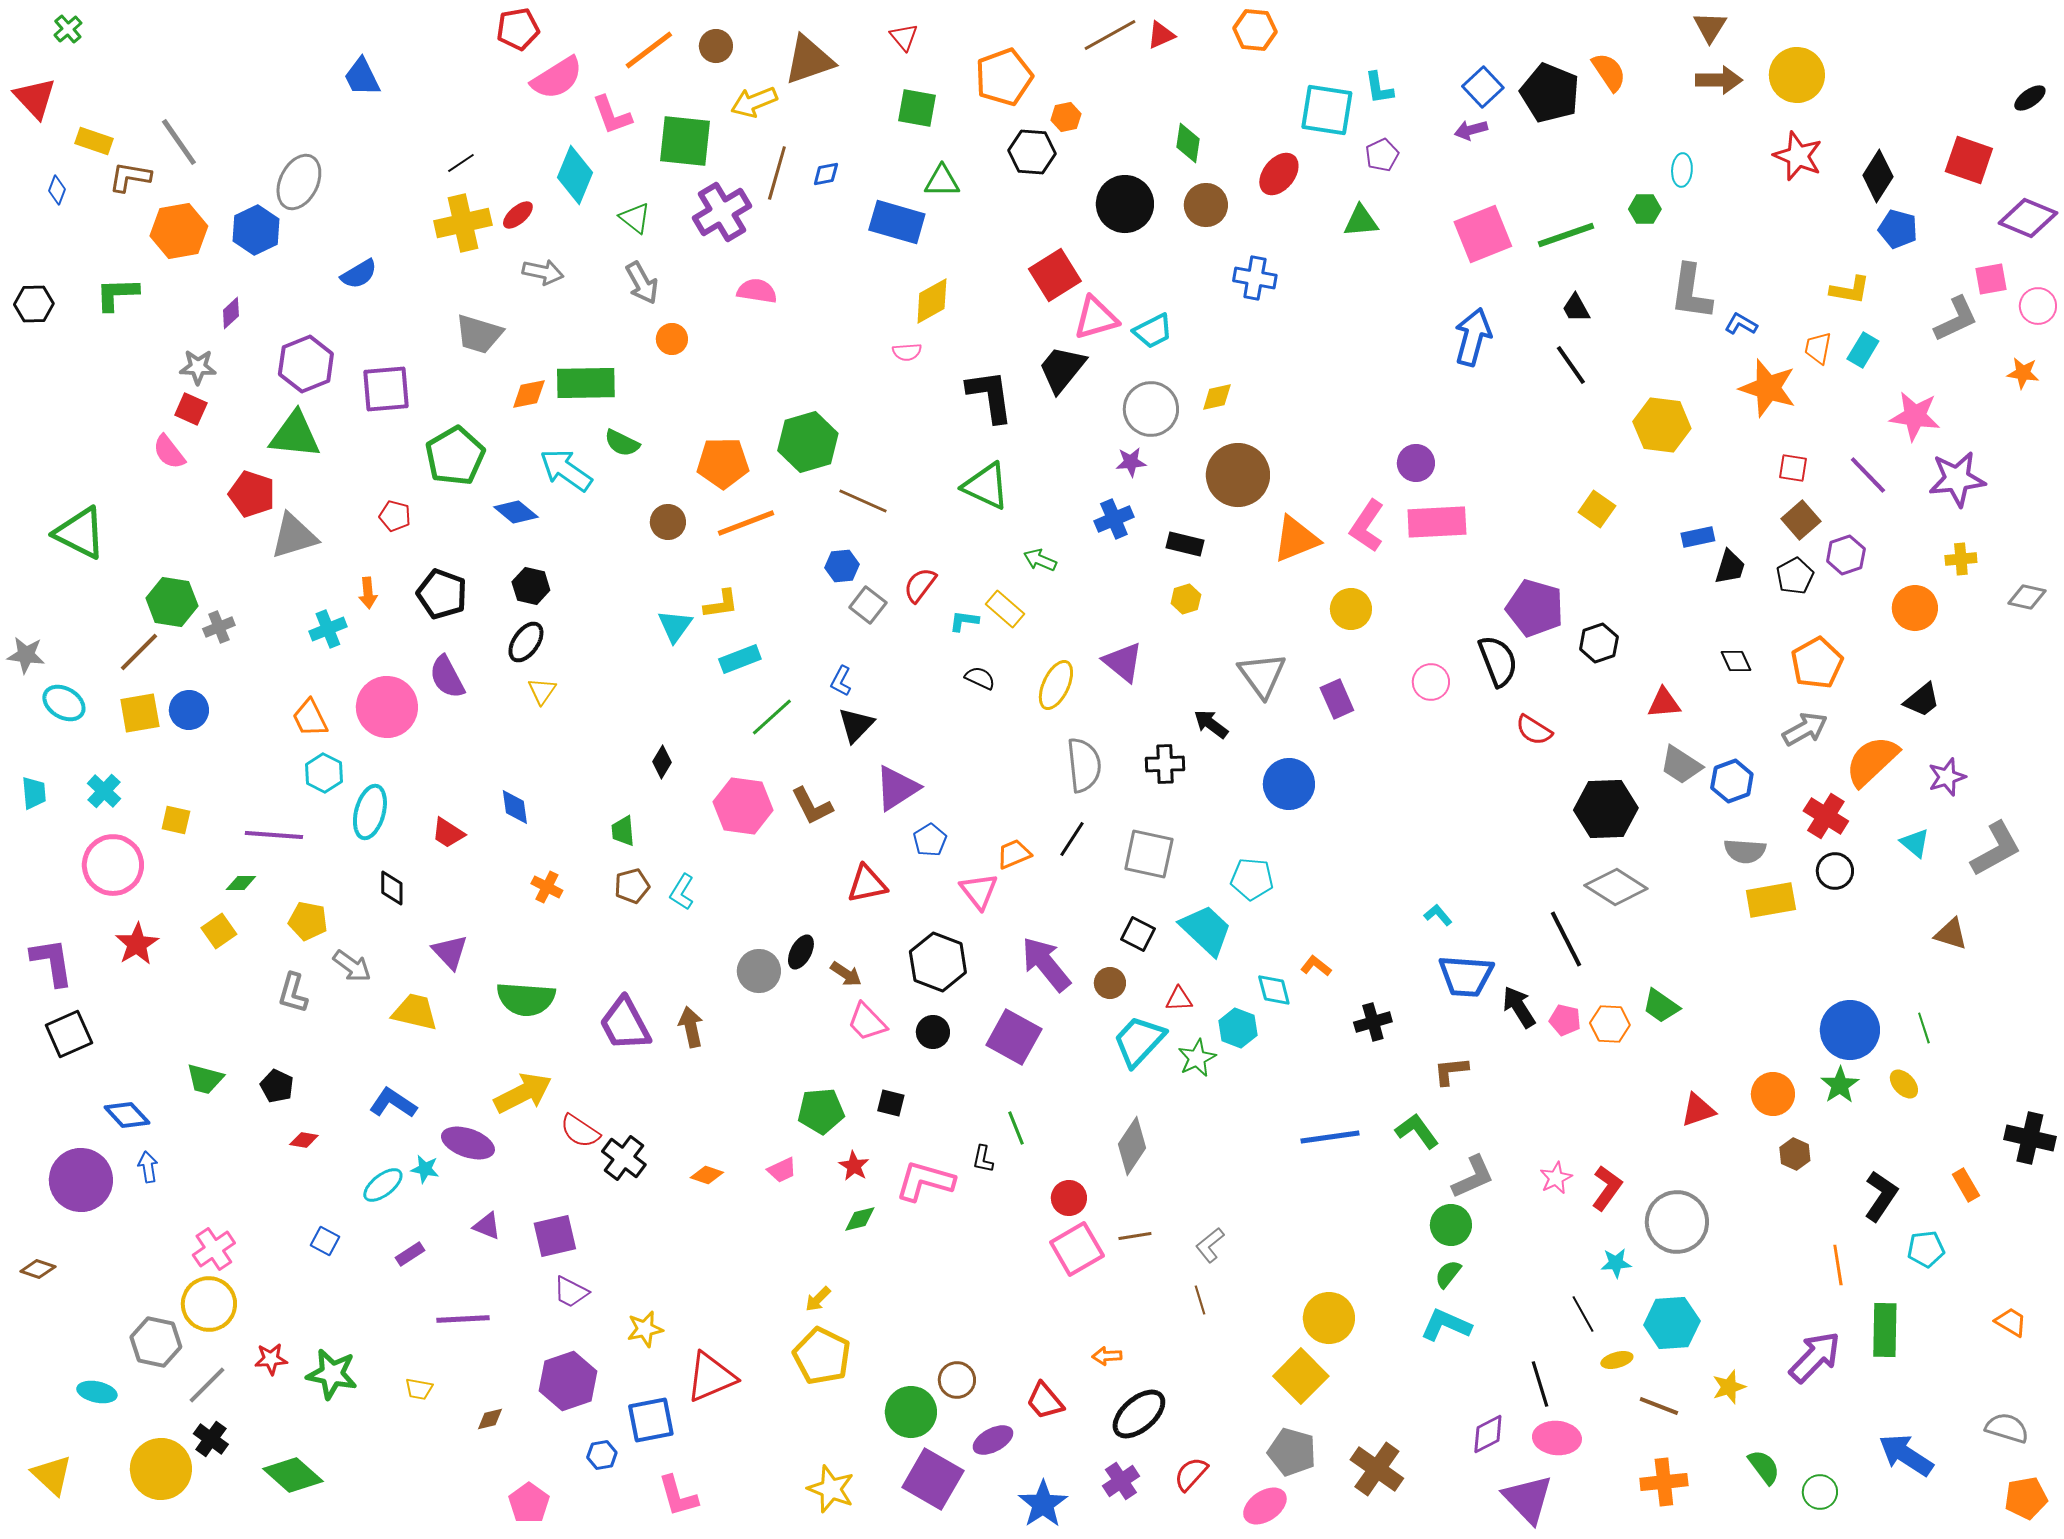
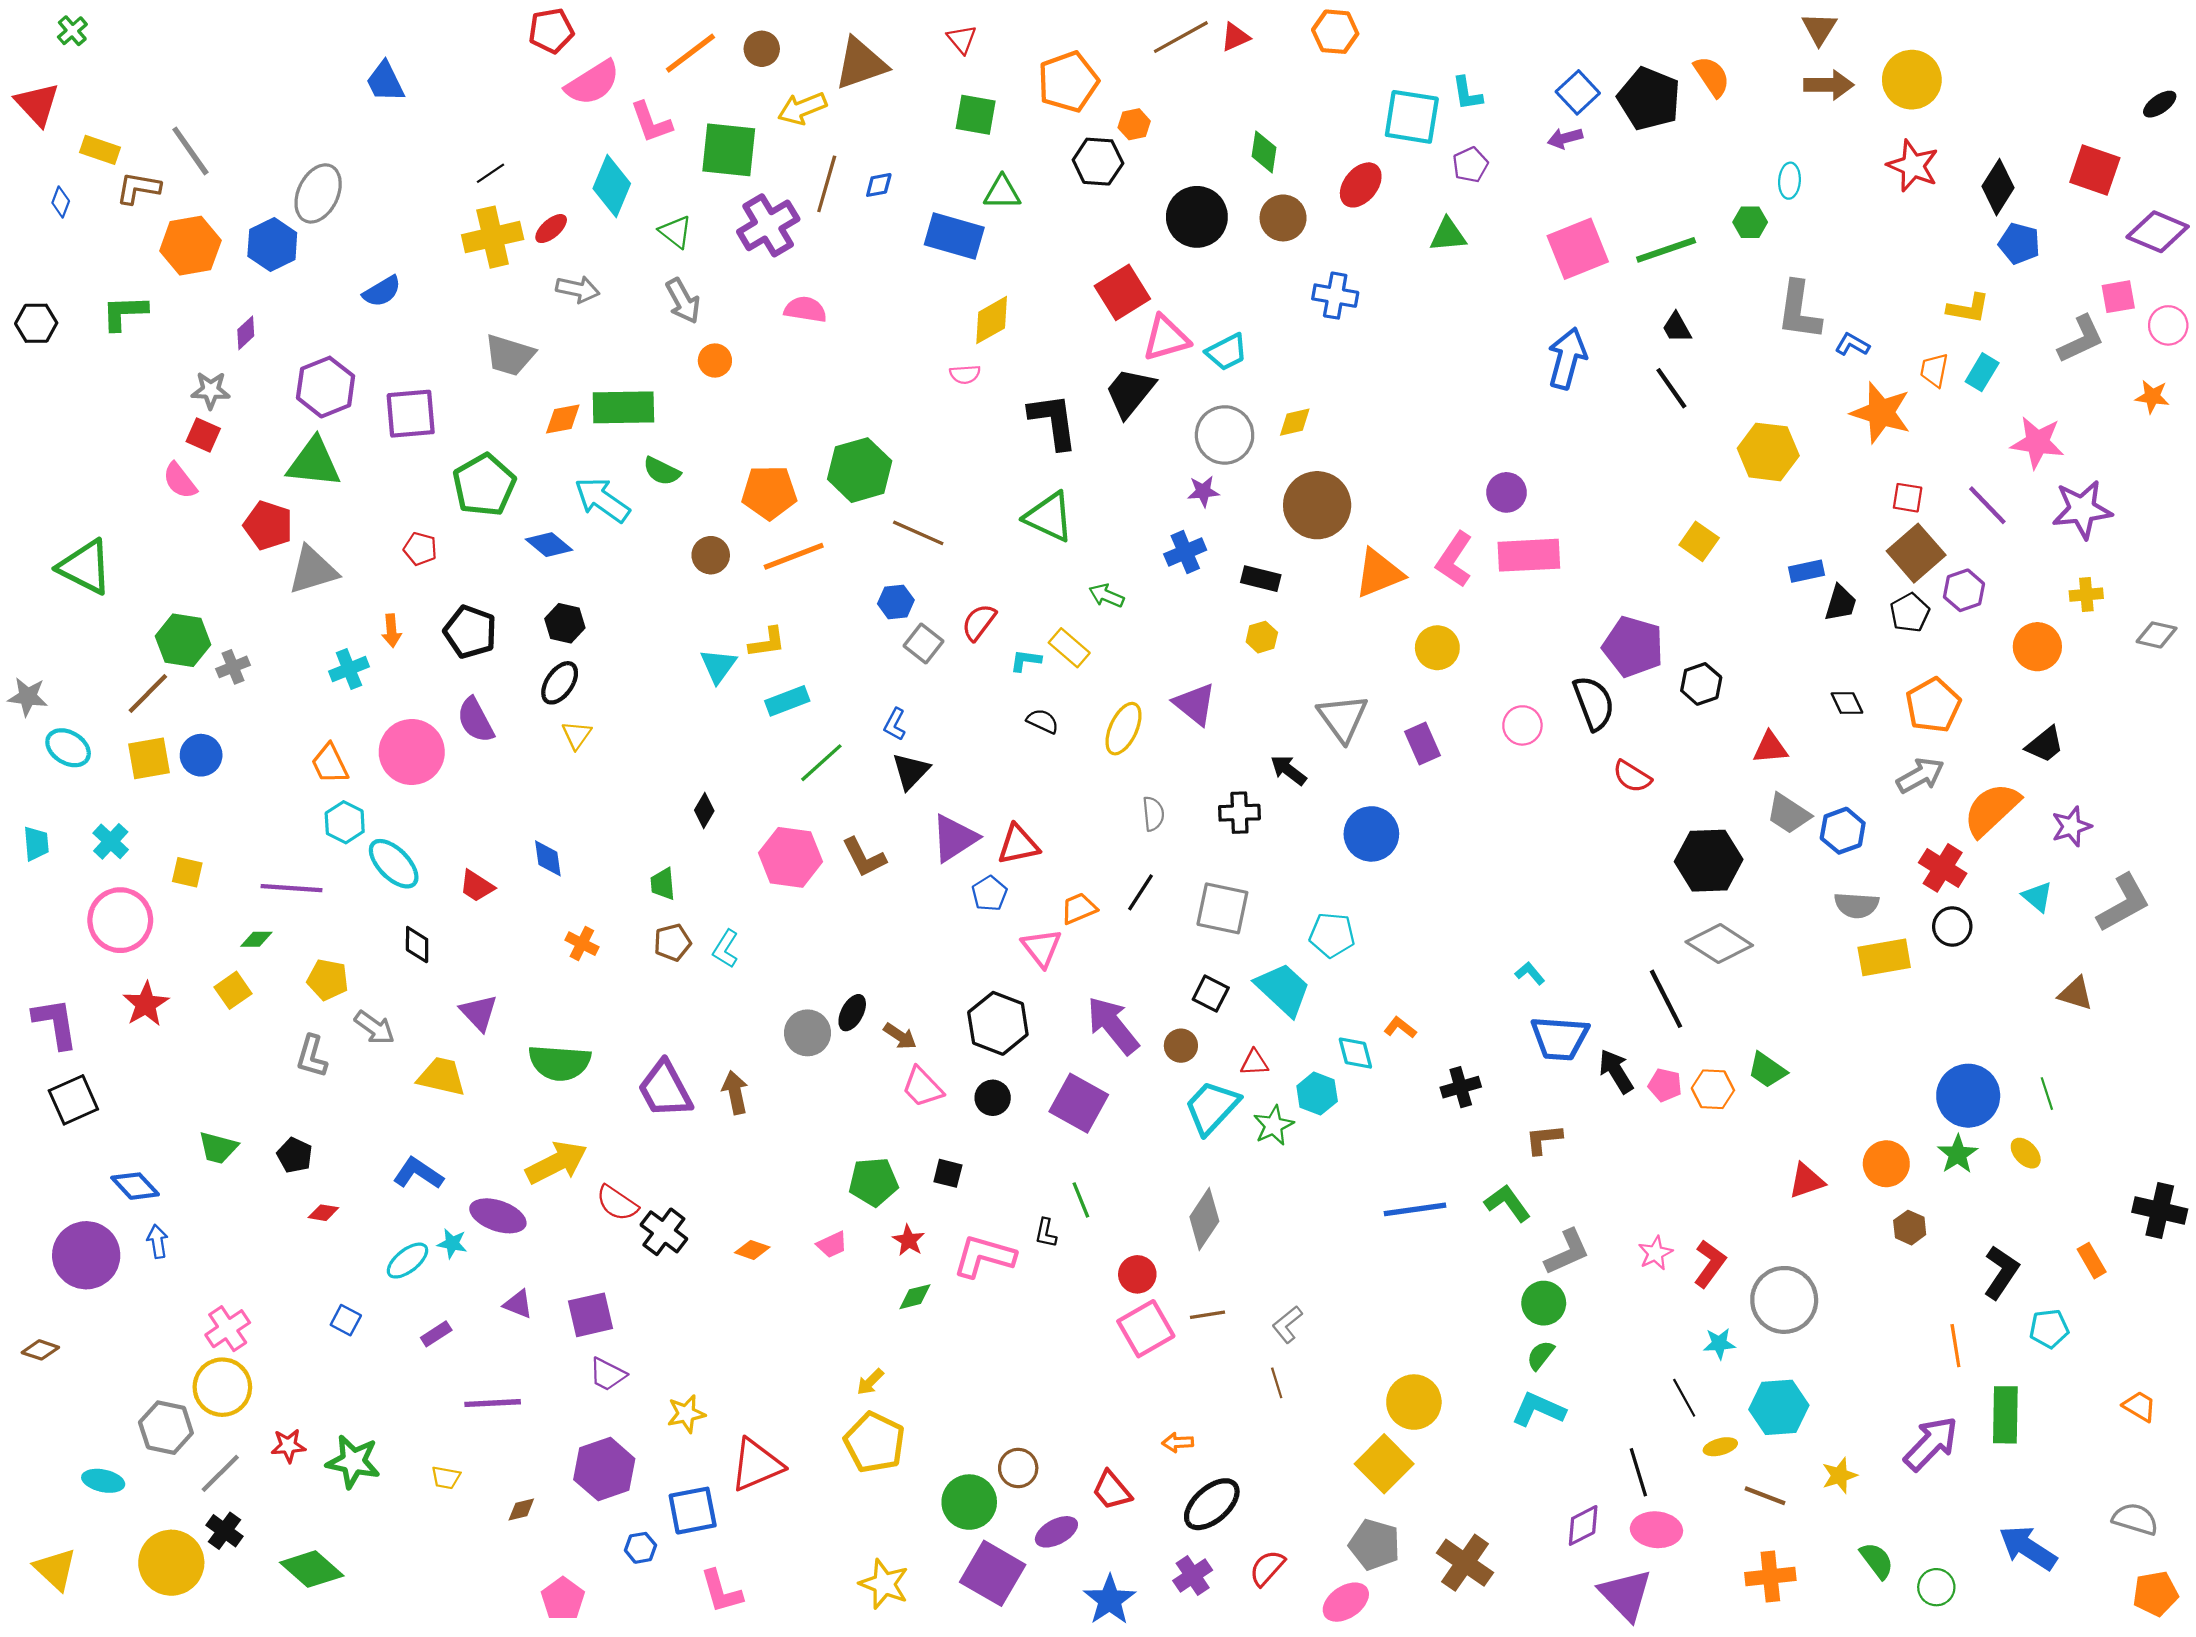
brown square: (1801, 520) -> (1916, 553), size x1.4
gray semicircle: (1084, 765) -> (1153, 814), size x0.6
cyan ellipse: (370, 812) -> (394, 864), turned -60
red triangle: (867, 884) -> (1018, 845), moved

